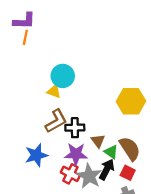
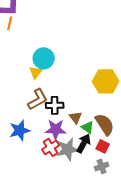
yellow triangle: (54, 91) -> (36, 72), turned 48
red cross: (70, 174) -> (51, 147), turned 30
gray star: (89, 176) -> (68, 149), turned 30

